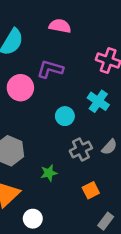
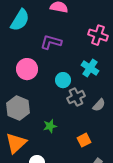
pink circle: (20, 88) -> (27, 69), moved
gray cross: (81, 149) -> (76, 97), moved

